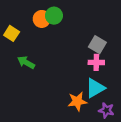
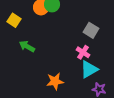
pink cross: (96, 62) -> (83, 52), moved, turned 32
orange star: (77, 101) -> (55, 81), moved

